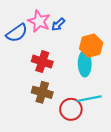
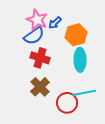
blue semicircle: (17, 33) -> (34, 36), moved
orange hexagon: (91, 46) -> (76, 35), moved
brown cross: (42, 92) -> (40, 87), turned 30

